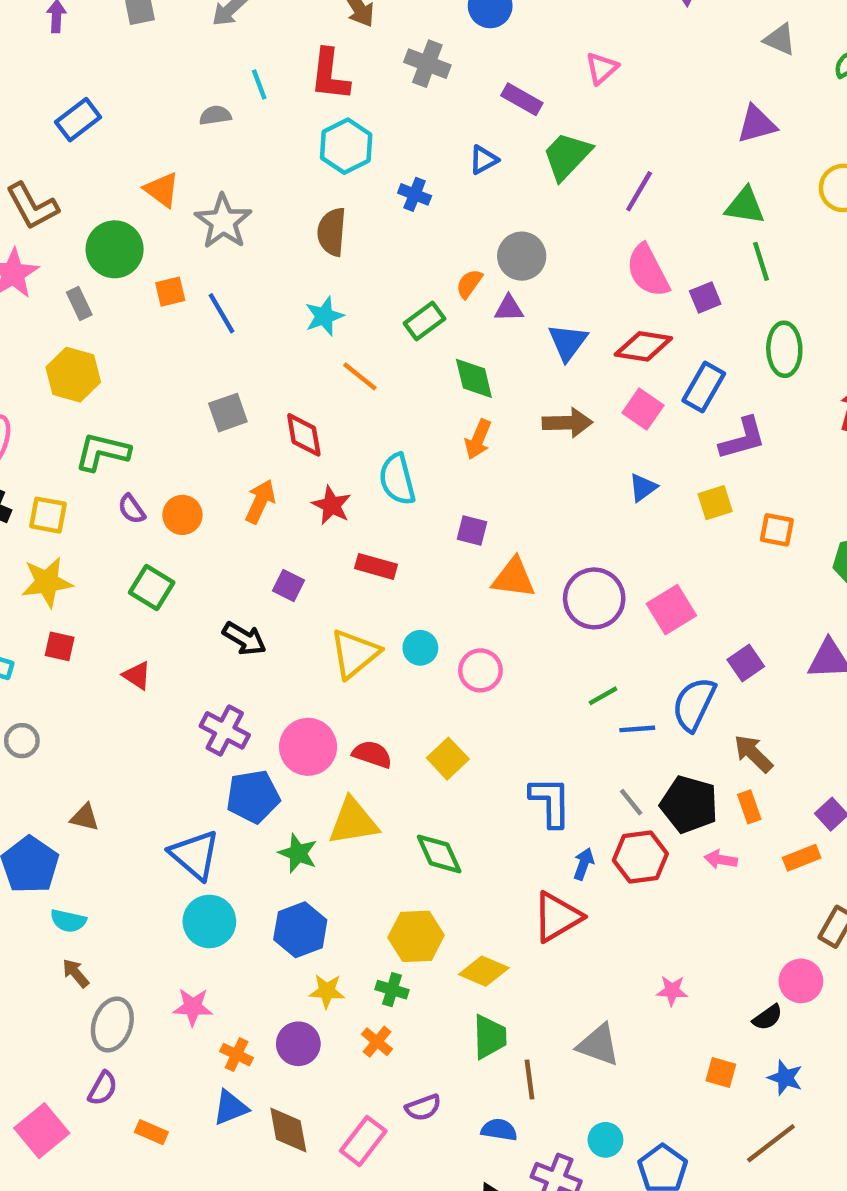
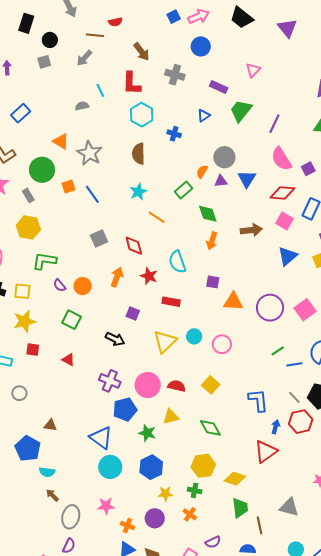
blue triangle: (568, 342) -> (247, 179), moved
blue triangle: (643, 488) -> (288, 256), size x1.5
yellow triangle: (353, 822) -> (171, 417), size x0.7

